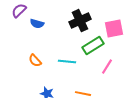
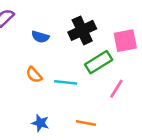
blue semicircle: (37, 24) -> (40, 37), moved
orange semicircle: (35, 61) -> (34, 75), moved

